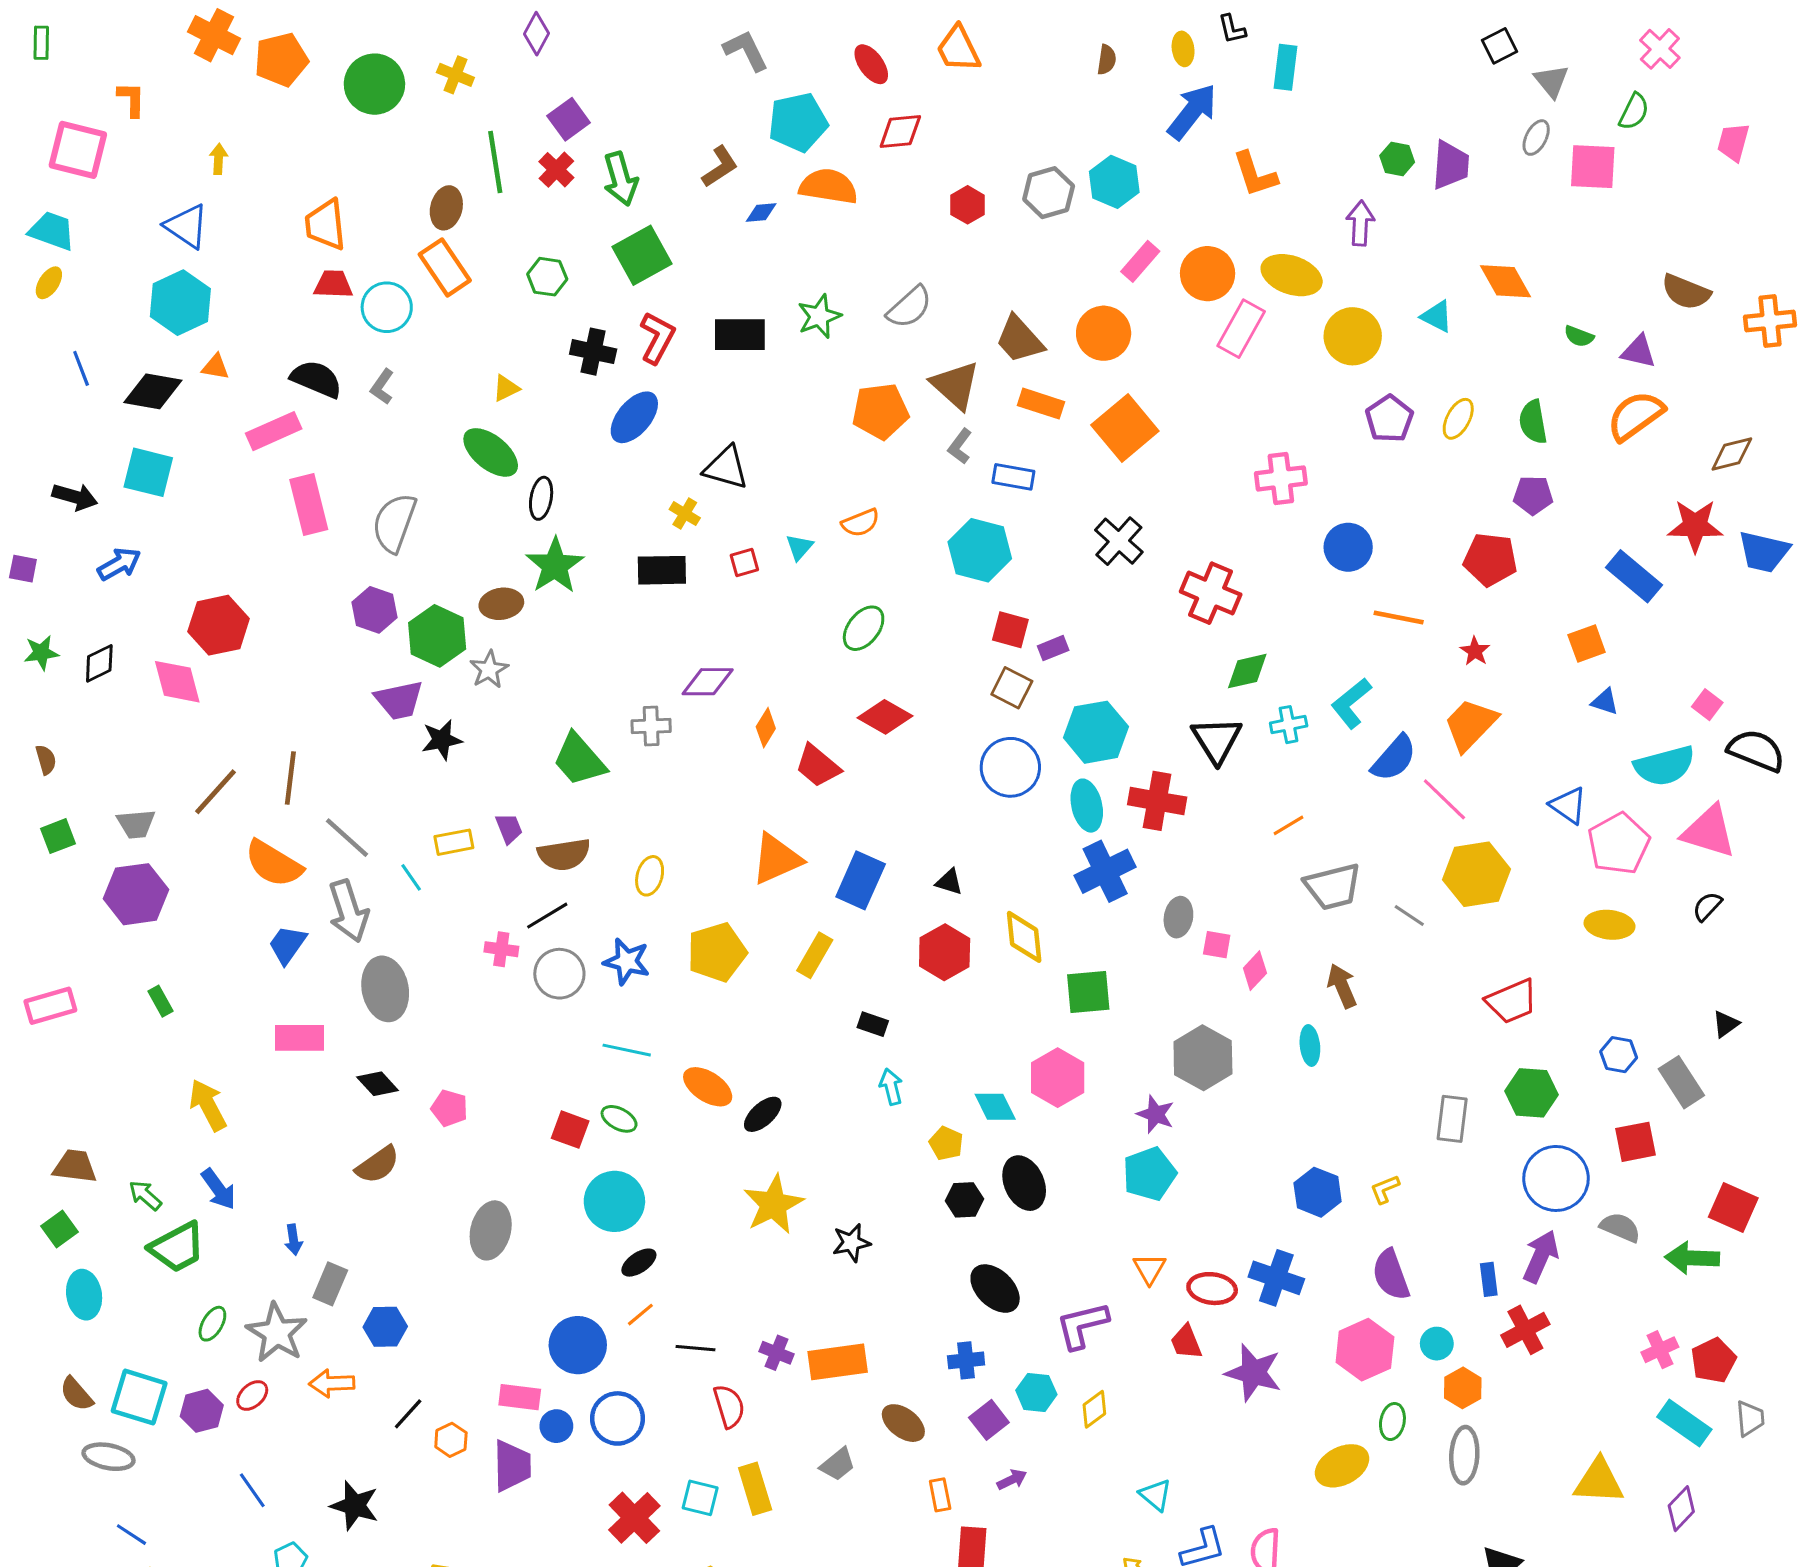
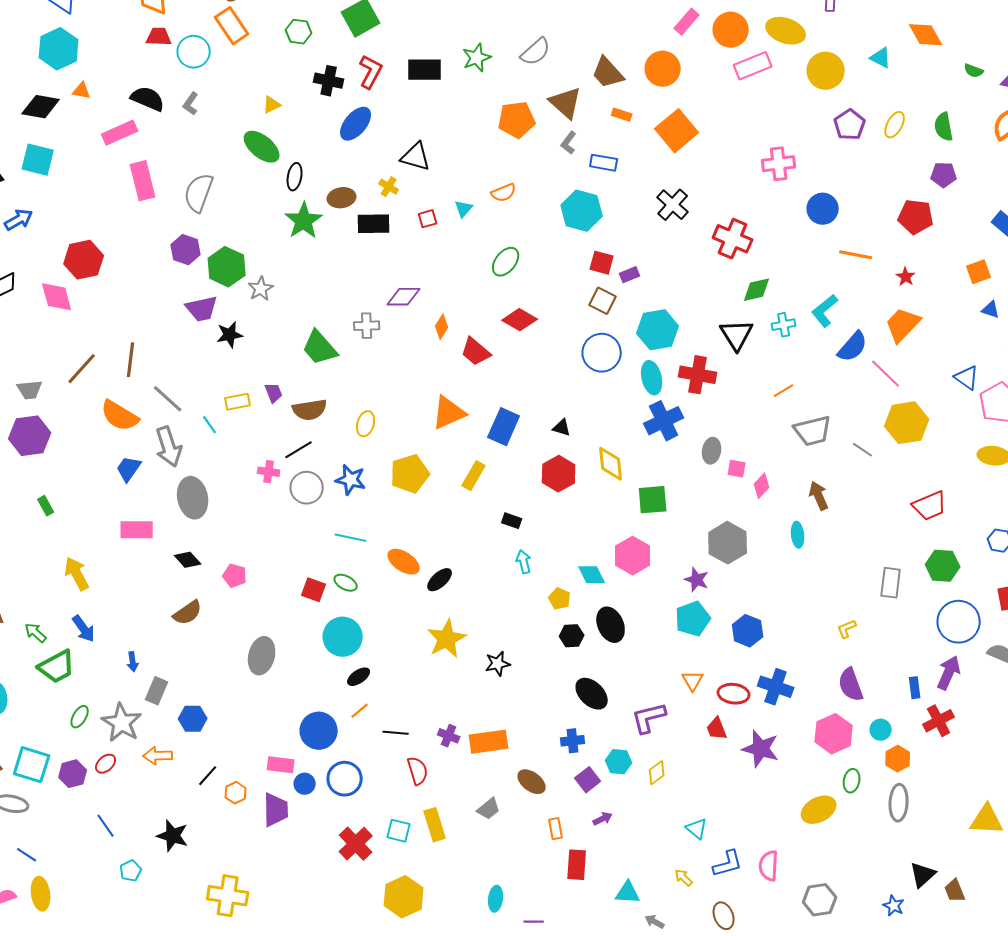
pink rectangle: (1241, 329) -> (753, 66), turned 39
orange rectangle: (1041, 404) -> (622, 115), size x0.7
brown ellipse: (501, 604) -> (342, 198), moved
blue hexagon: (1318, 1192) -> (748, 631), moved

